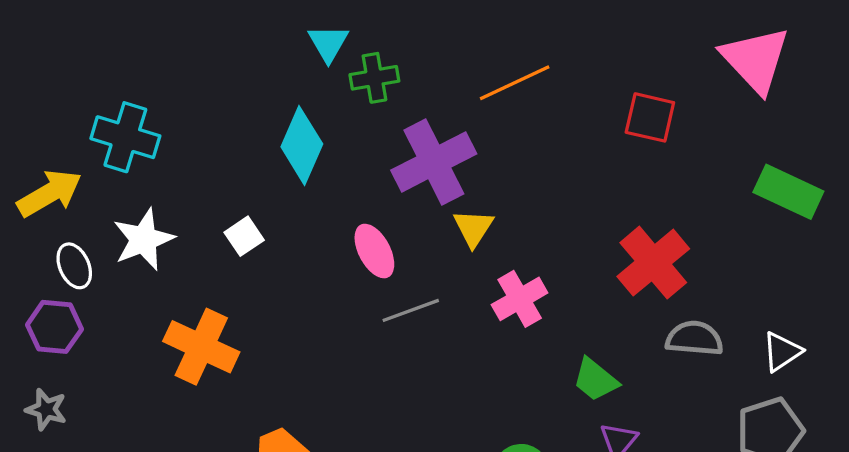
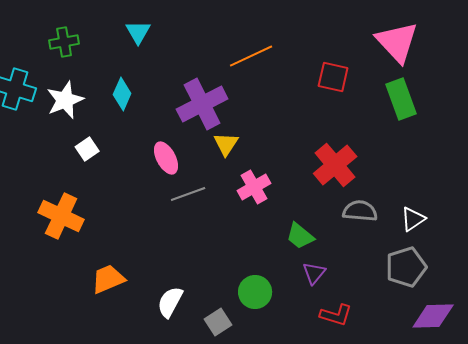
green cross: (374, 78) -> (64, 42), moved
cyan diamond: (302, 145) -> (122, 94), size x0.7
green rectangle: (788, 192) -> (401, 99), moved, turned 45
white star: (144, 239) -> (65, 100), moved

